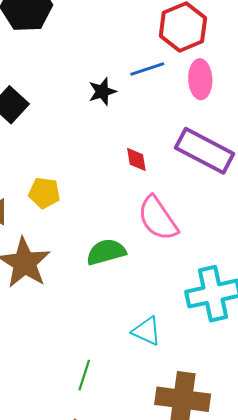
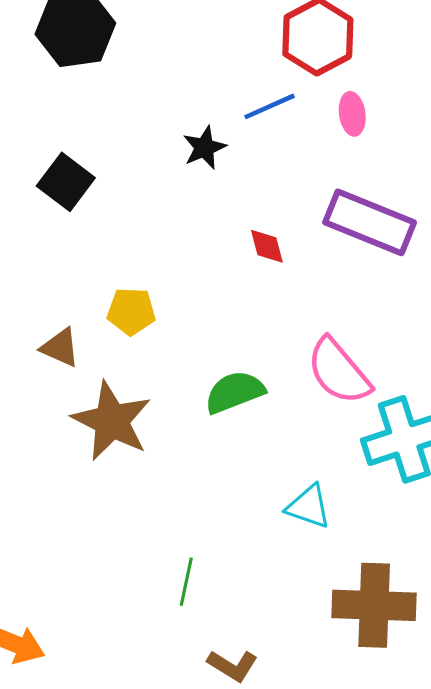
pink ellipse: (200, 79) -> (352, 114), size x0.7
pink semicircle: (158, 218) -> (339, 371), moved
green line: (84, 375) -> (186, 582), moved

